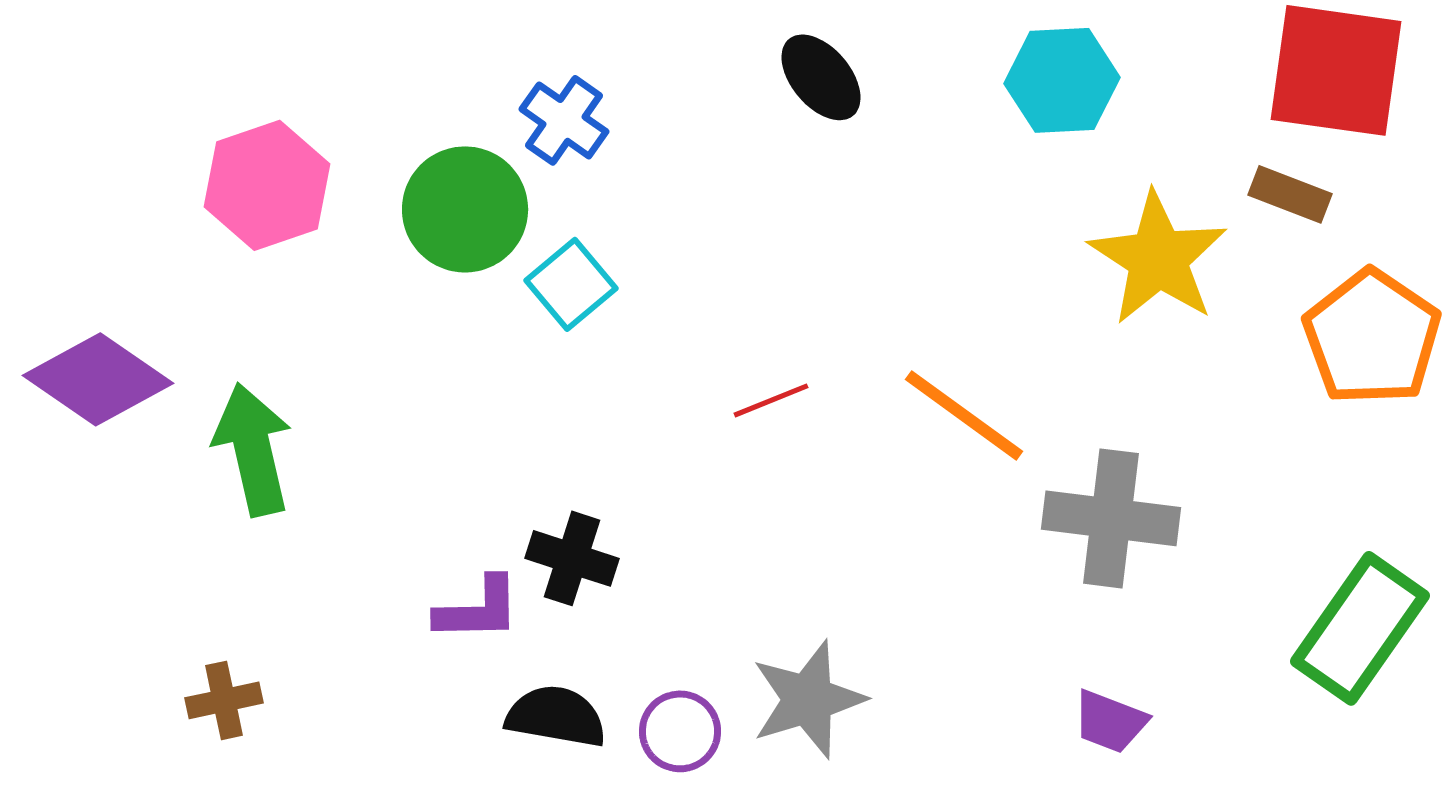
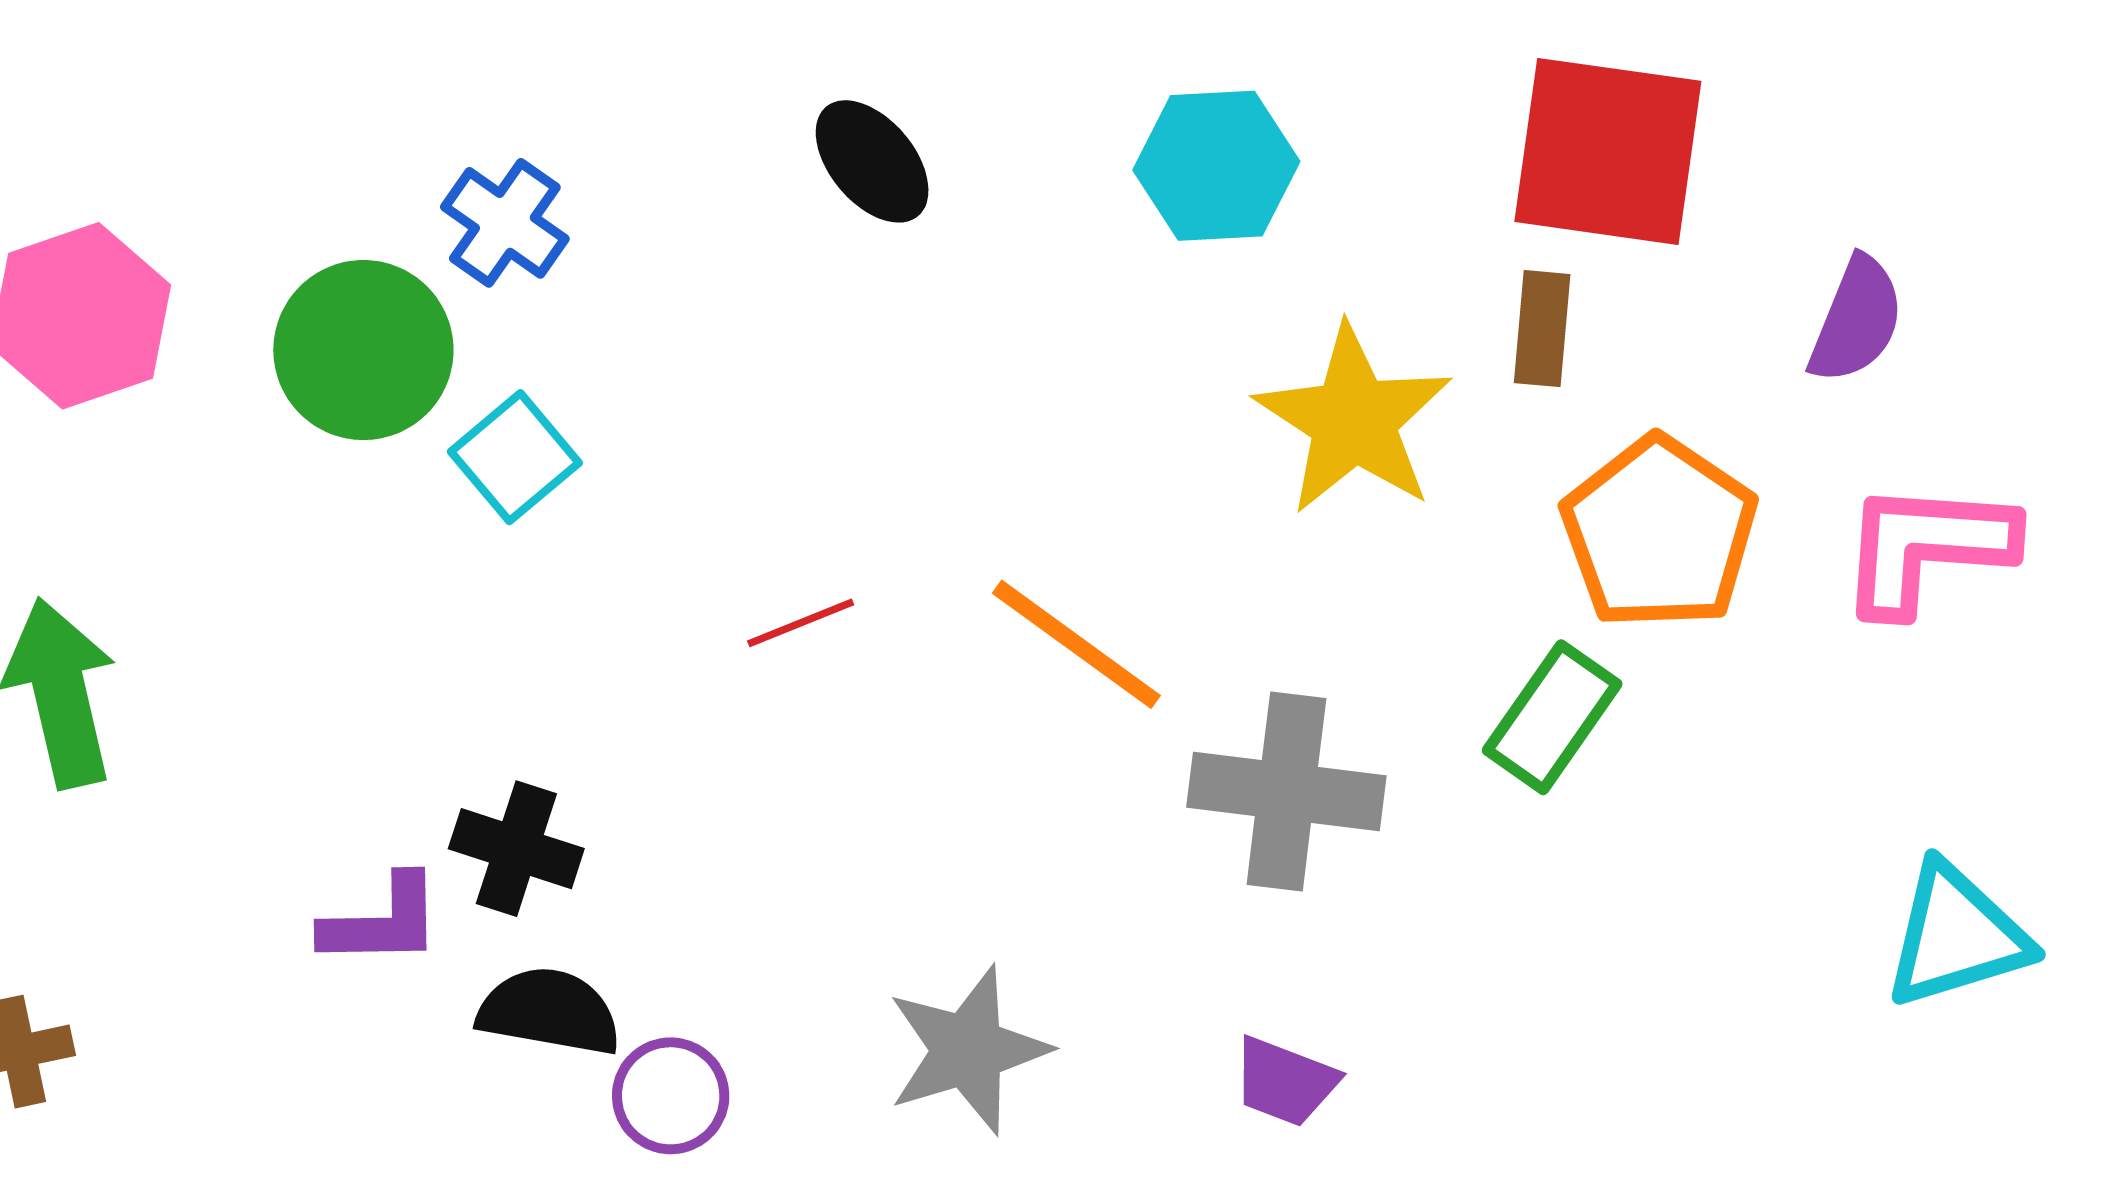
brown rectangle: (1290, 194) -> (1542, 329), turned 74
green rectangle: (1360, 628) -> (1552, 717), moved, size x0.7
gray star: (808, 699) -> (968, 1050), moved
black semicircle: (556, 716) -> (549, 1012), moved

